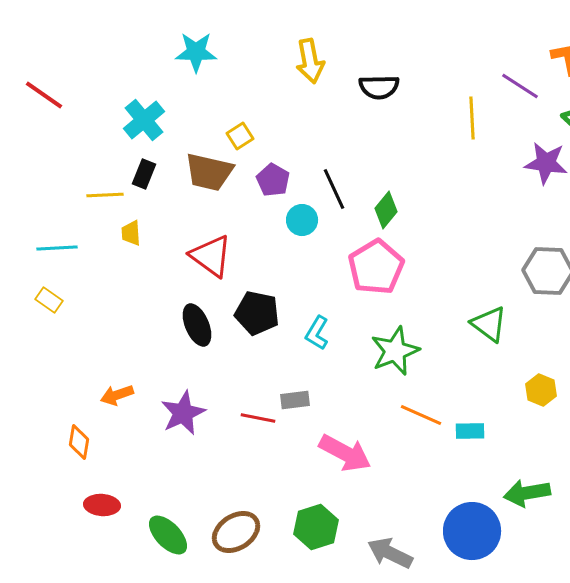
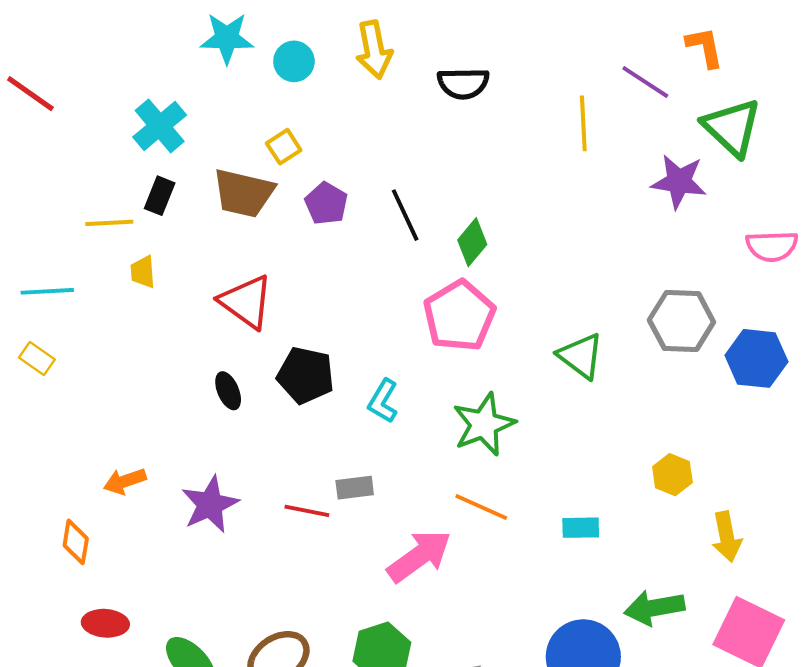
cyan circle: (302, 220) -> (294, 61), moved
green triangle: (489, 324) -> (581, 356), moved
black ellipse: (197, 325) -> (228, 391), size x0.7
orange line: (421, 415) -> (481, 507), moved
pink arrow: (345, 453) -> (419, 556), turned -64

